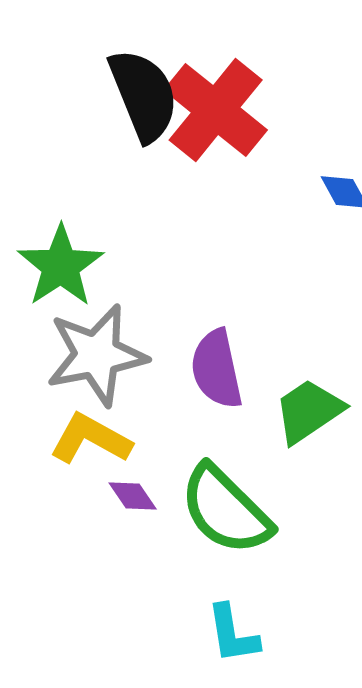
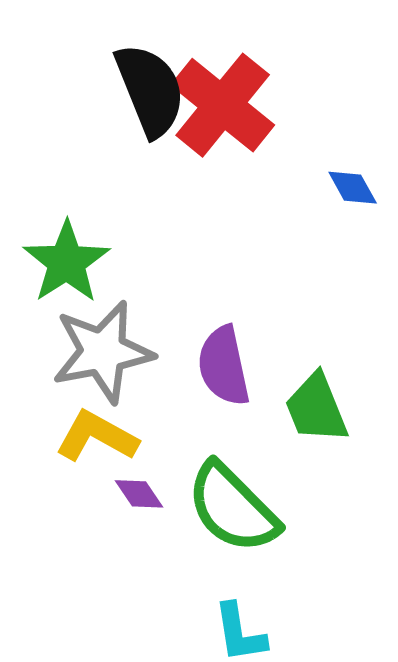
green trapezoid: (309, 411) -> (316, 408), turned -78

